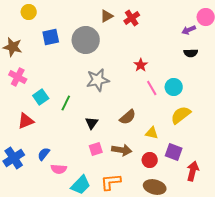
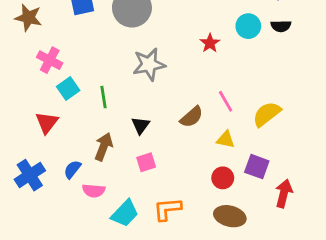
pink cross: (18, 77) -> (50, 60), moved
cyan circle: (174, 87) -> (248, 26), moved
pink line: (152, 88) -> (226, 101), moved
green line: (66, 103) -> (104, 97), turned -35
red triangle: (26, 121) -> (47, 123), turned -30
brown arrow: (122, 150) -> (104, 147), moved, turned -78

